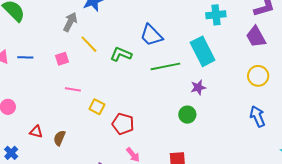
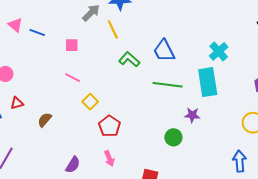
cyan cross: (216, 15) -> (219, 51), moved, turned 36
yellow line: (89, 44) -> (113, 29), moved
red triangle: (36, 132) -> (17, 103), moved, turned -48

